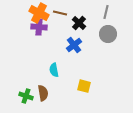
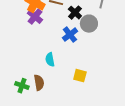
purple cross: (39, 27) -> (35, 17), turned 35
gray circle: (108, 34) -> (89, 24), moved

